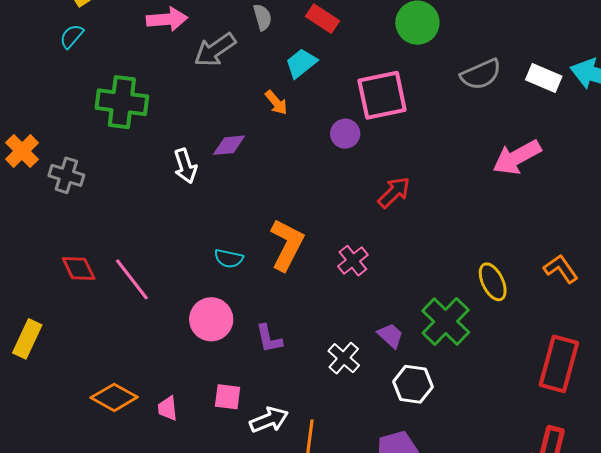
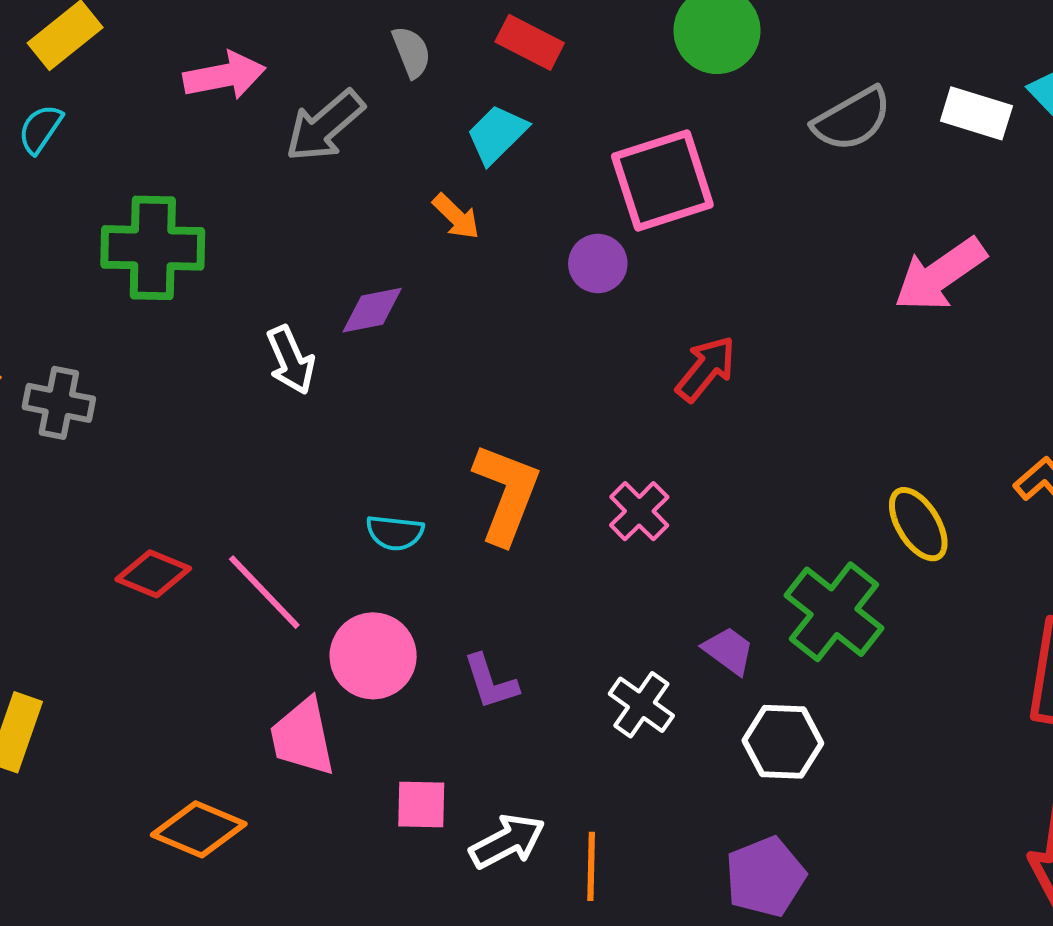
red diamond: (79, 268) -> (153, 574), moved, turned -36
pink line: (132, 279) -> (264, 592), moved
pink trapezoid: (168, 408) -> (303, 737), moved, size x1.6

